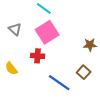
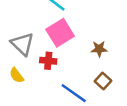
gray triangle: (15, 29) -> (22, 44), moved, size x1.5
brown star: (90, 45) -> (99, 49), moved

